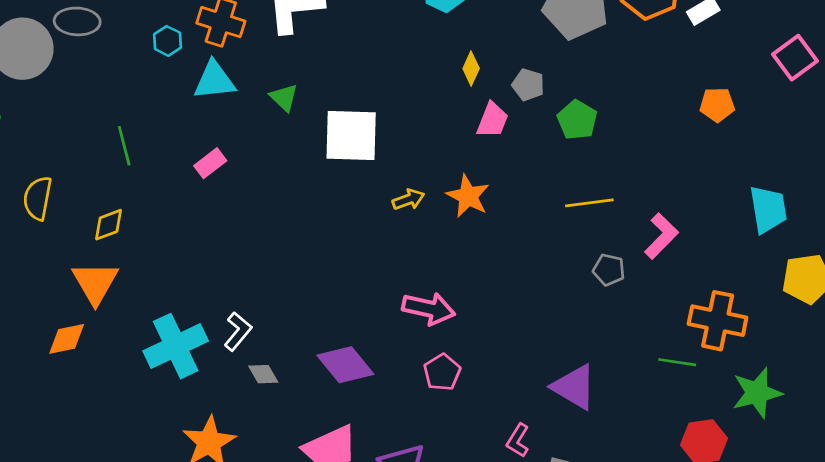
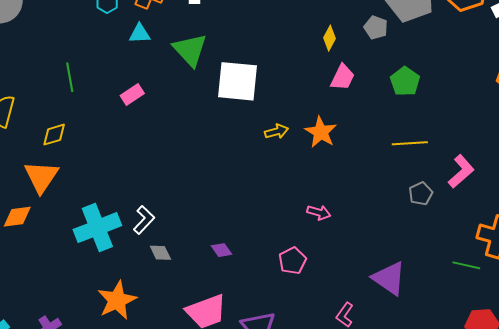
cyan triangle: (214, 80) -> (140, 34), size x0.7
gray pentagon: (528, 85) -> (376, 28), moved
green triangle: (284, 98) -> (190, 50), size x1.6
gray pentagon: (609, 270) -> (421, 194), turned 30
pink arrow: (429, 309) -> (319, 212), moved, size x0.6
purple diamond: (345, 365) -> (221, 250), size x0.5

